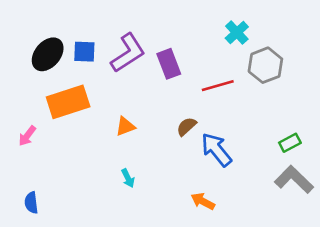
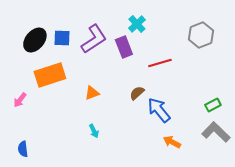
cyan cross: (237, 33) -> (137, 24), moved
gray hexagon: (265, 65) -> (201, 35), moved
orange arrow: (203, 201) -> (172, 142), moved

